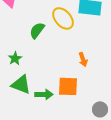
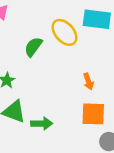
orange square: (68, 86) -> (93, 114), moved

